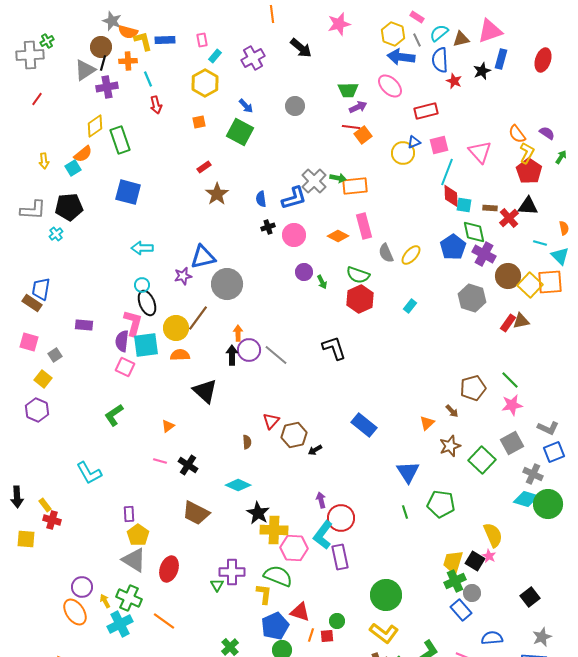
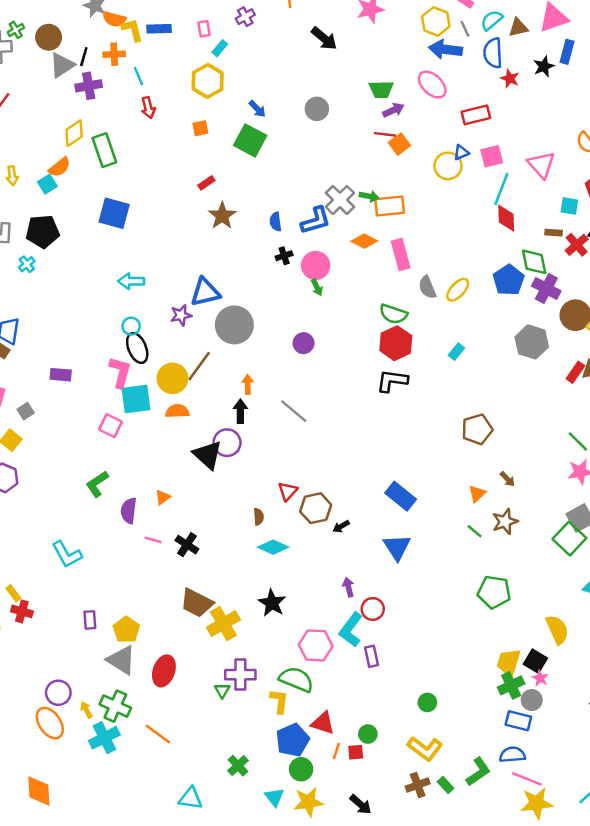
brown circle: (101, 47) -> (49, 37), moved
purple cross: (253, 58) -> (245, 17), moved, size x0.7
cyan square: (464, 205) -> (569, 206), moved
orange diamond: (338, 236) -> (364, 241), moved
purple circle: (304, 272) -> (304, 343), moved
green arrow: (322, 282) -> (317, 287), moved
purple semicircle: (122, 341) -> (129, 511), moved
black L-shape: (334, 348) -> (392, 381), moved, turned -64
purple circle: (249, 350) -> (227, 443), moved
brown pentagon: (473, 388) -> (477, 429), moved
green square: (482, 460) -> (569, 539), moved
blue triangle: (408, 472) -> (397, 547), moved
cyan diamond: (238, 485) -> (273, 547), moved
green line: (405, 512) -> (475, 531), moved, turned -32
purple rectangle: (129, 514) -> (90, 620), moved
red circle: (341, 518) -> (373, 609), size x0.7
yellow cross: (274, 530) -> (223, 624), moved, turned -32
pink star: (489, 556) -> (540, 678), moved
purple rectangle: (340, 557) -> (371, 656), size x0.7
green circle: (386, 595) -> (427, 702), size x0.5
blue rectangle: (461, 610) -> (518, 721), turned -35
blue semicircle: (492, 638) -> (512, 755), moved

